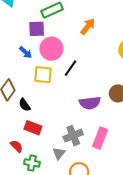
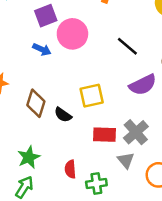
black line: (70, 68) -> (127, 46), moved, turned -66
yellow square: (43, 75) -> (92, 96), moved
red rectangle: (33, 128) -> (104, 135), moved
red semicircle: (17, 146) -> (70, 169), turned -120

